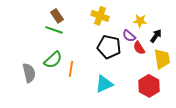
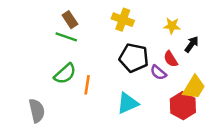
purple semicircle: (129, 36) -> (158, 72), moved
yellow trapezoid: (162, 59) -> (194, 87), moved, turned 40
gray semicircle: (29, 73) -> (37, 111), moved

